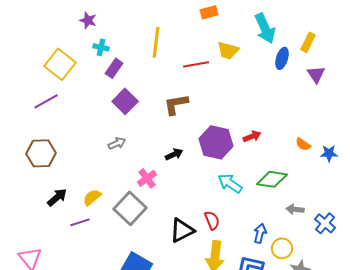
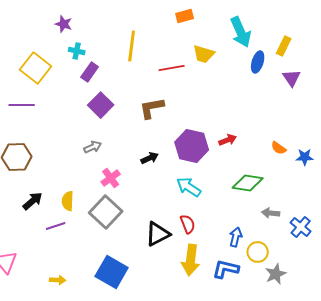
purple line: (46, 101) -> (22, 105), turned 30
pink cross: (147, 178) -> (111, 178), moved
cyan arrow: (230, 183) -> (189, 187), moved
yellow semicircle: (92, 197) -> (68, 201), turned -48

